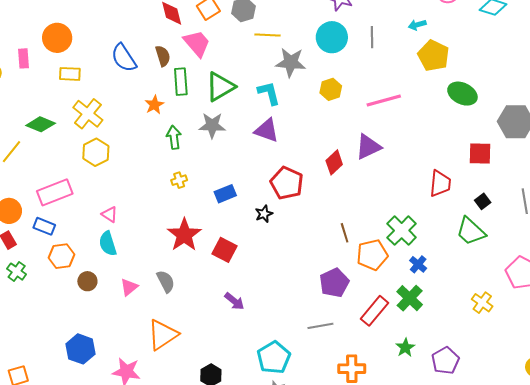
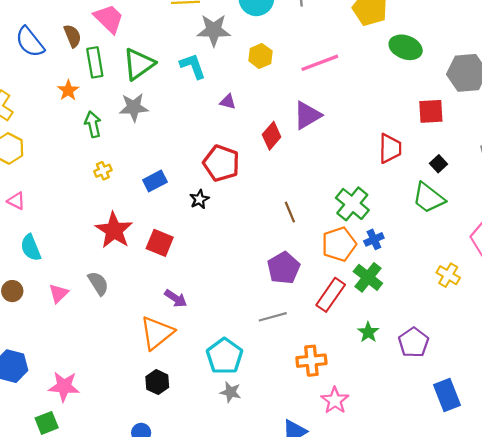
purple triangle: (267, 130) -> (228, 102), moved, size x0.6
pink triangle: (110, 214) -> (16, 201), moved
orange pentagon: (372, 255) -> (339, 244), moved
blue cross: (418, 264) -> (374, 239), turned 30
orange triangle: (163, 335) -> (157, 333), moved

